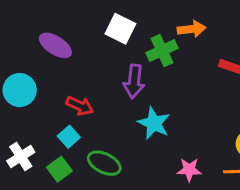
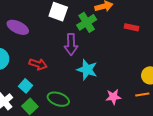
cyan square: (69, 137) -> (26, 86), moved

